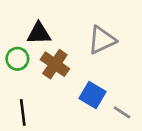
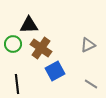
gray triangle: (102, 40) -> (88, 45), moved, size x0.7
blue square: (92, 95) -> (55, 71), moved, turned 30

